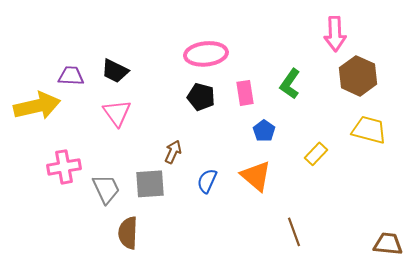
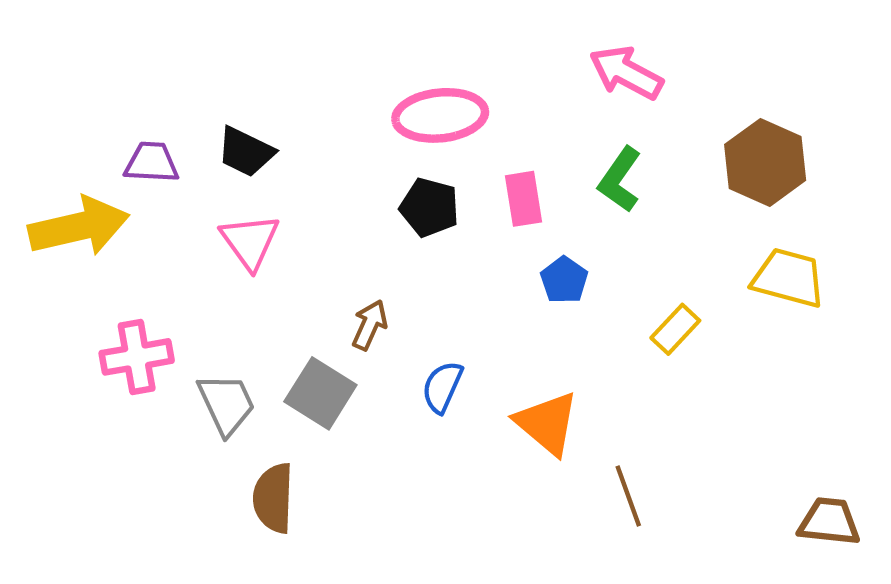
pink arrow: (335, 34) -> (626, 73), moved, turned 120
orange triangle: (256, 176) -> (547, 423), moved
gray square: (150, 184) -> (320, 393), turned 36

